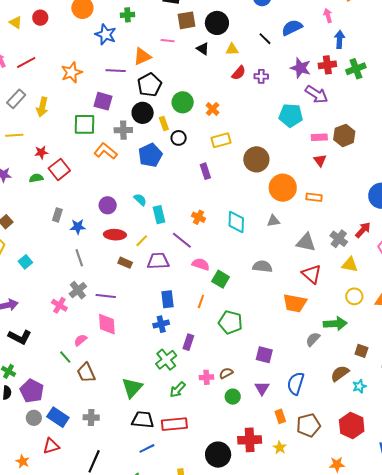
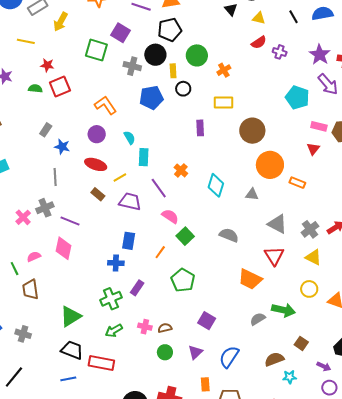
orange L-shape: (106, 151) -> (105, 105), moved

